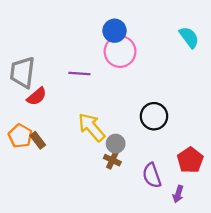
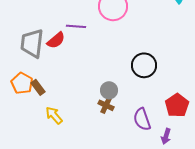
gray trapezoid: (22, 72) -> (32, 43), moved
red semicircle: (37, 96) -> (56, 40), moved
yellow arrow: (92, 127) -> (54, 115), moved, size x0.7

